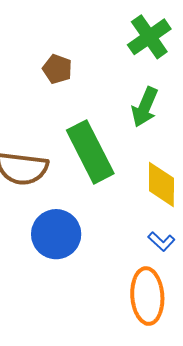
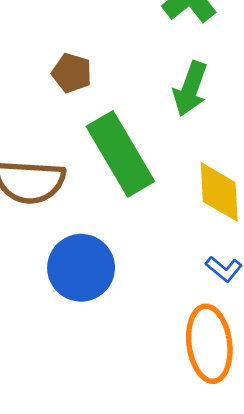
brown pentagon: (57, 69) -> (72, 73), moved

